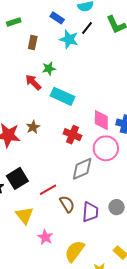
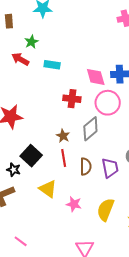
cyan rectangle: (63, 96) -> (52, 65), size x0.7
brown star: (33, 127) -> (63, 136), moved
red line: (48, 190) -> (64, 158), turned -54
brown semicircle: (67, 204) -> (86, 167), turned 48

